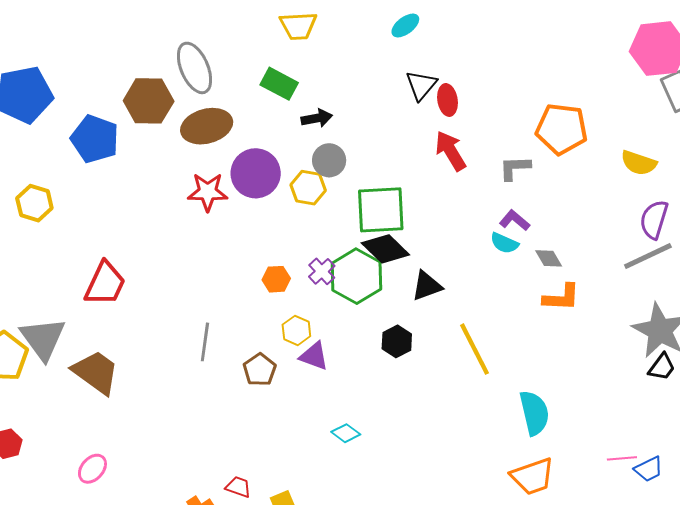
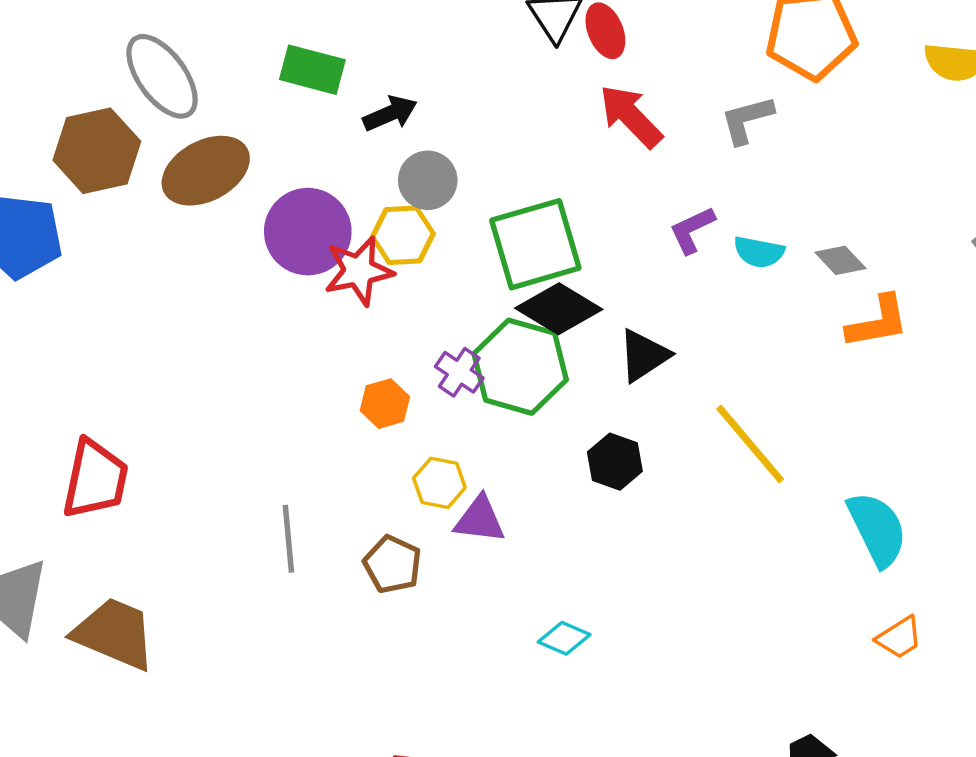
red star: (208, 192) -> (359, 271), moved
purple L-shape: (515, 220) -> (692, 230), moved, turned -52
orange trapezoid: (533, 476) -> (899, 638), size x0.6

